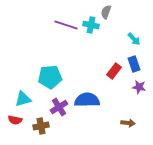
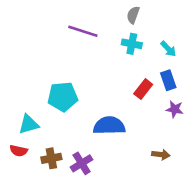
cyan cross: (91, 25) -> (132, 44), moved
purple cross: (59, 107) -> (82, 163), moved

